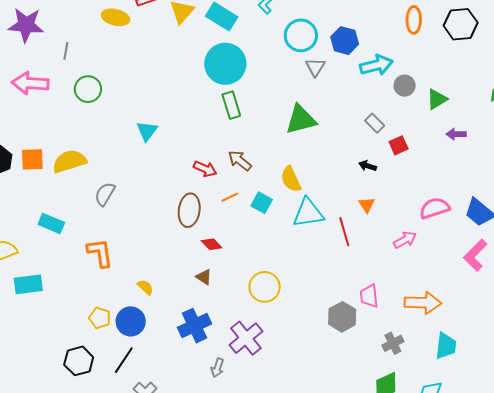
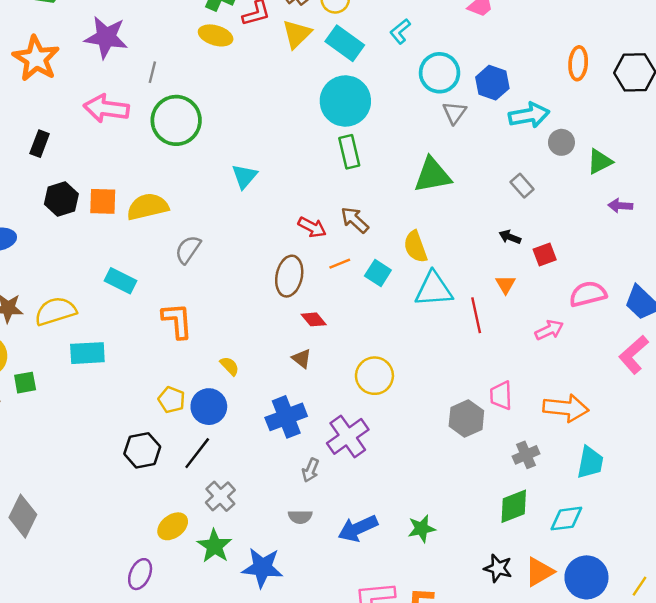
green circle: (88, 89) -> (176, 120), size x1.5
red square: (399, 145) -> (545, 255), moved

